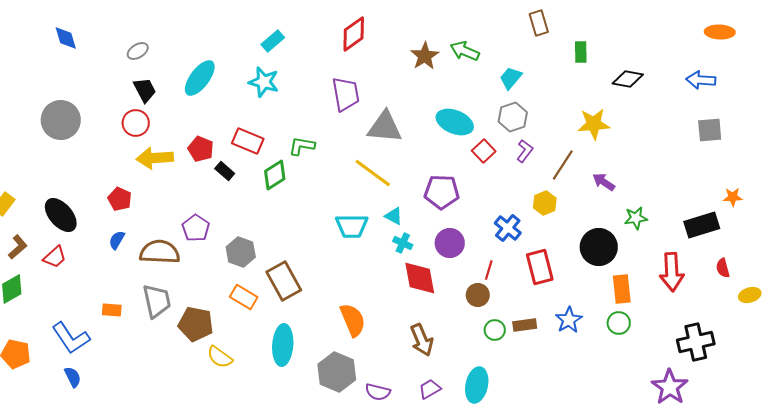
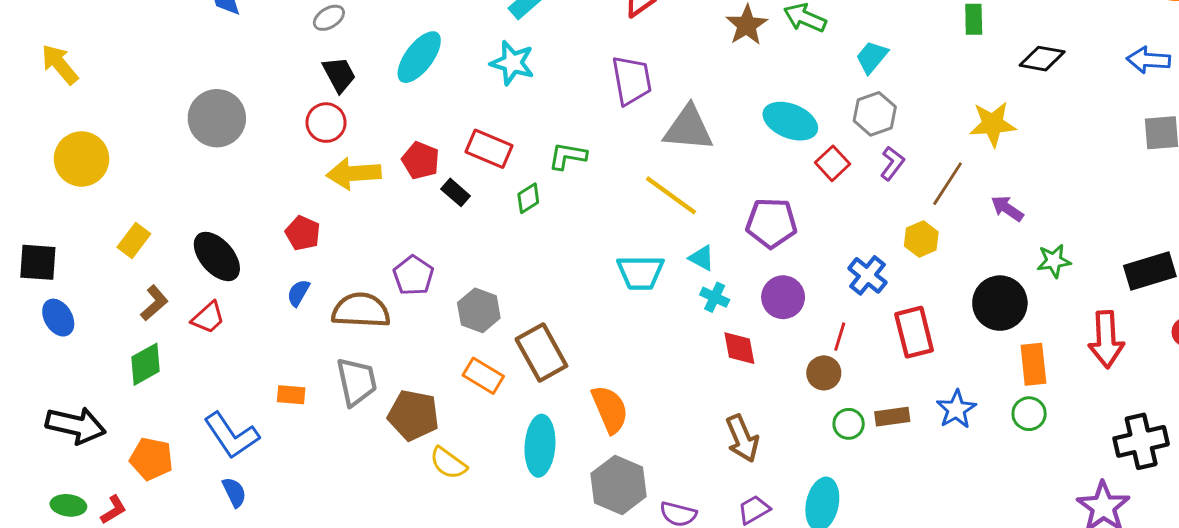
green diamond: (275, 175) -> (528, 198), size x0.7
red diamond: (420, 278) -> (739, 348), size x0.7
orange semicircle: (353, 320) -> (610, 409), moved

